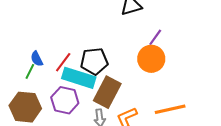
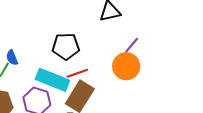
black pentagon: (94, 61) -> (66, 46), moved
red line: (63, 62) -> (77, 73), moved, turned 30

